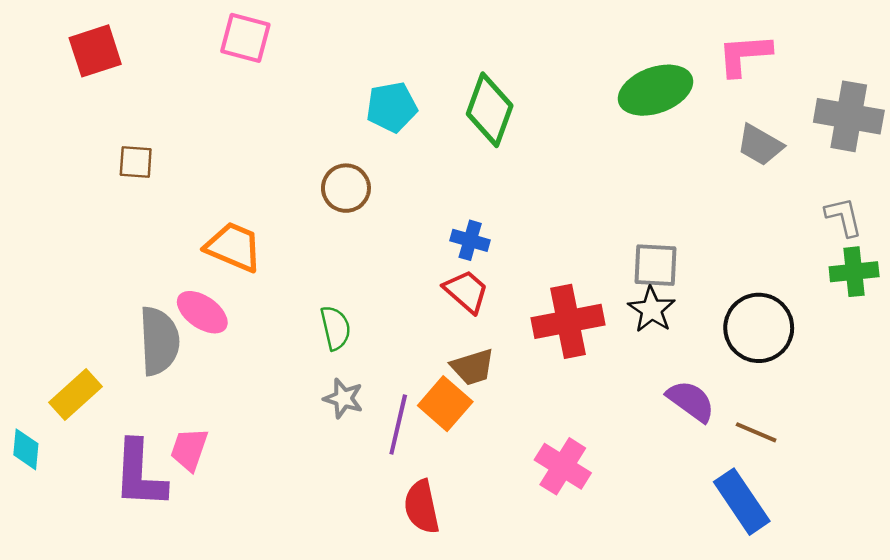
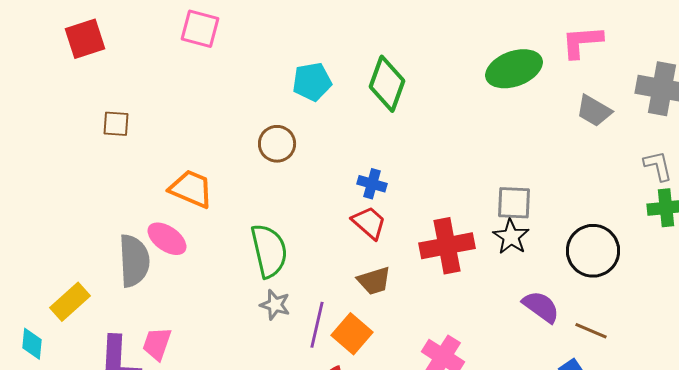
green semicircle: (336, 328) -> (269, 251), size x1.6
orange square: (445, 404) -> (352, 334), moved

